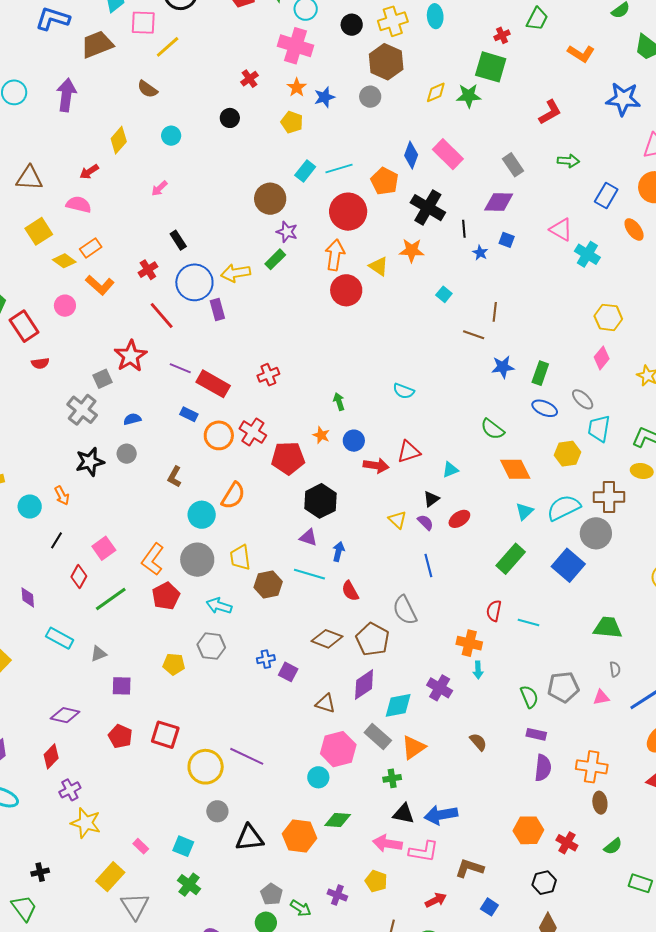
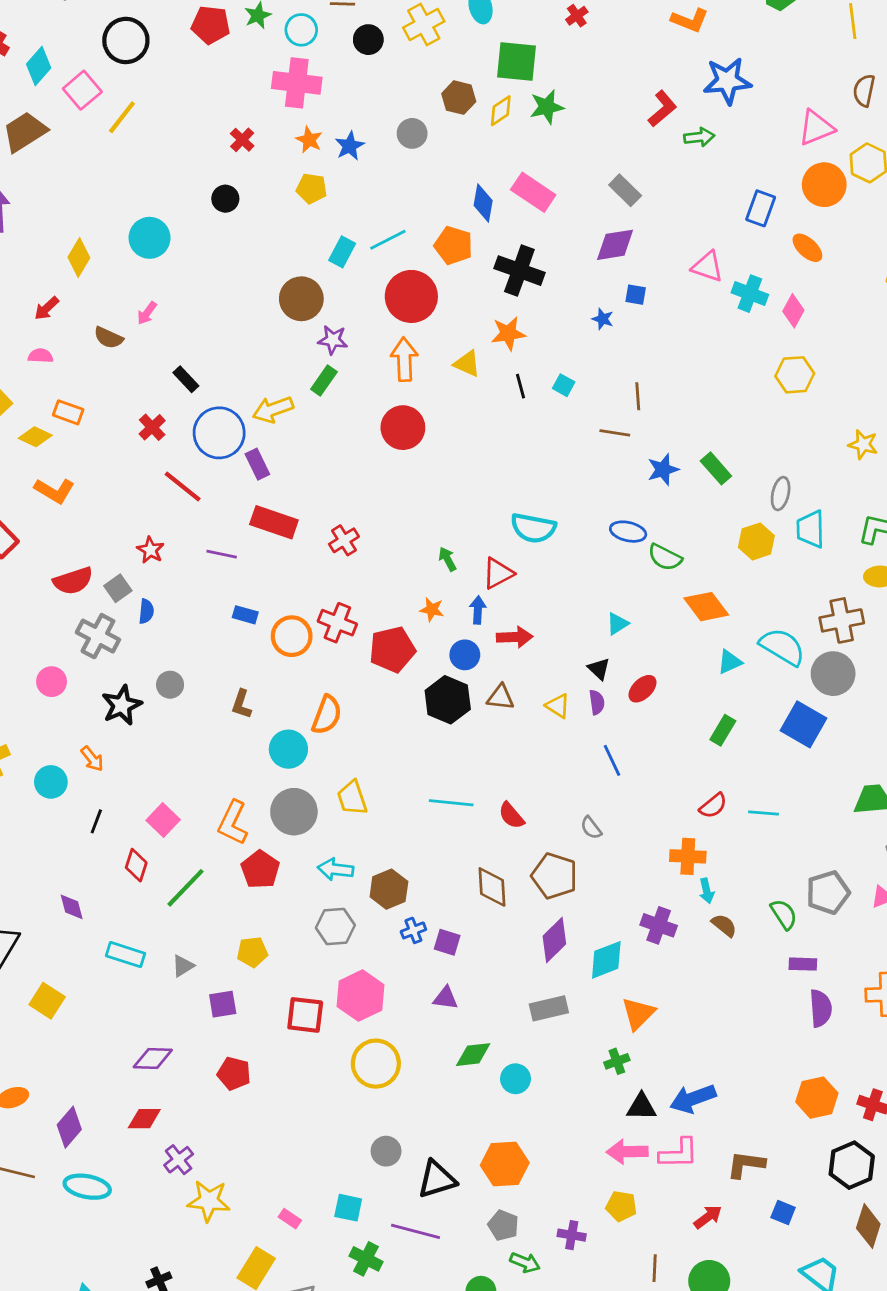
pink square: (143, 23) -> (82, 90), turned -32
brown hexagon: (386, 62) -> (459, 98), moved, size x0.7
green square: (491, 67) -> (516, 62), moved
brown semicircle: (147, 89) -> (108, 338), moved
blue star: (623, 99) -> (727, 81), moved
cyan circle: (171, 136) -> (150, 238), size x1.5
green arrow: (568, 161) -> (699, 137), moved
pink semicircle: (79, 204) -> (41, 356), size x0.7
black line: (464, 229) -> (521, 386), moved
orange rectangle: (91, 248) -> (68, 412), turned 65
orange L-shape: (100, 285) -> (55, 491), moved
red circle: (346, 290) -> (403, 428), moved
pink circle: (65, 306) -> (52, 682), moved
red star: (131, 356) -> (150, 550), size x0.6
pink diamond: (602, 358) -> (793, 311), moved
red semicircle: (40, 363) -> (73, 581), moved, size x1.6
green rectangle: (540, 373) -> (716, 468), turned -50
red rectangle: (213, 384) -> (274, 522), moved
cyan semicircle: (404, 391) -> (533, 528), size x1.5
gray ellipse: (583, 399) -> (781, 494), turned 70
blue ellipse: (545, 408) -> (628, 532), moved
blue semicircle: (132, 419) -> (146, 611), moved, turned 120
blue circle: (354, 441) -> (465, 655), moved
red triangle: (409, 452) -> (498, 573), moved
yellow hexagon: (568, 454) -> (756, 541), moved
black triangle: (431, 499) -> (599, 669), turned -30
cyan semicircle: (564, 508) -> (782, 647), turned 68
cyan triangle: (525, 511) -> (730, 662), turned 30
purple semicircle: (425, 522) -> (597, 702), turned 48
purple triangle: (308, 537) -> (446, 998), moved
blue arrow: (338, 552) -> (478, 610), moved
green rectangle: (511, 559) -> (723, 730), size x0.7
brown hexagon: (268, 585) -> (389, 889), moved
gray semicircle: (405, 610) -> (591, 828), size x0.6
red semicircle: (494, 611) -> (713, 806), turned -130
brown diamond: (327, 639) -> (492, 887), turned 76
yellow pentagon: (174, 664) -> (252, 952), moved
brown triangle: (325, 703) -> (501, 697), moved
red square: (165, 735) -> (305, 1015), moved
gray rectangle: (378, 736) -> (549, 1008), moved, turned -44
brown semicircle: (478, 742) -> (724, 925), moved
pink hexagon: (338, 749) -> (360, 996), moved
red diamond: (51, 756) -> (144, 1119), turned 55
purple line: (247, 756) -> (416, 1231), moved
yellow circle: (206, 767) -> (376, 1064), moved
green diamond: (338, 820) -> (473, 1055), moved
black hexagon: (544, 883) -> (852, 1165), size x1.4
gray pentagon: (272, 894) -> (503, 1225), moved

